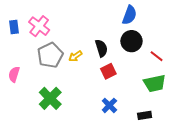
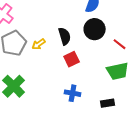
blue cross: (109, 105) -> (73, 93), turned -35

